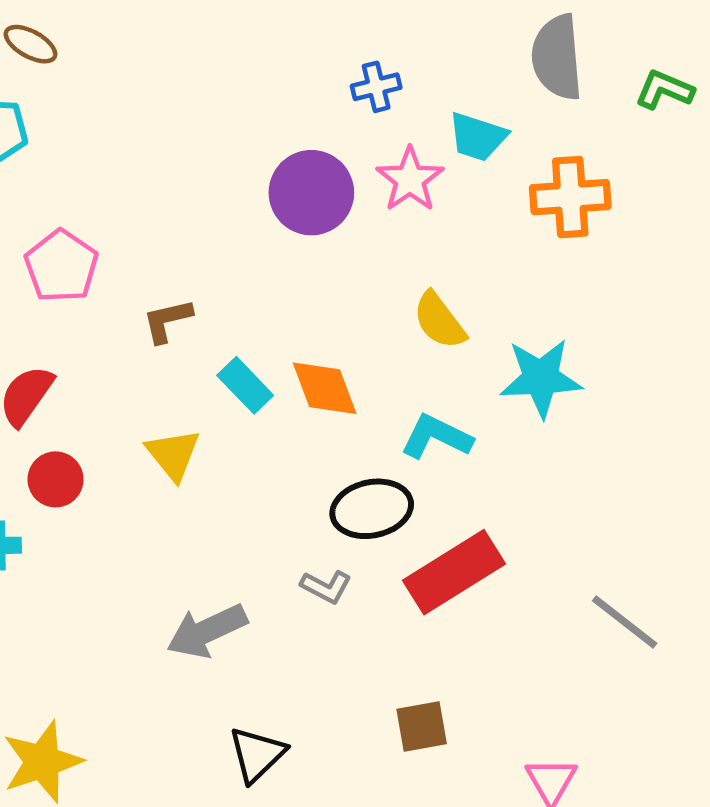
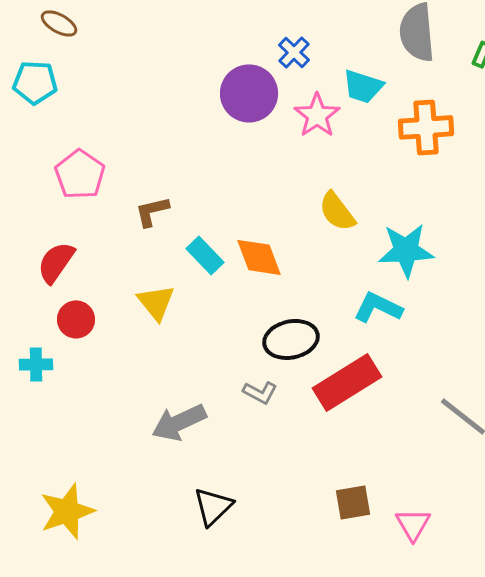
blue cross: (376, 87) -> (294, 52), turned -32
purple circle: (311, 193) -> (249, 93), moved
cyan L-shape: (436, 437) -> (378, 307), moved
brown square: (422, 726) -> (353, 502), moved

